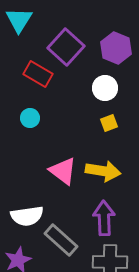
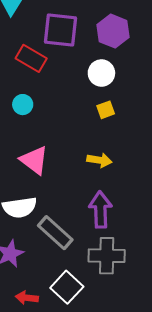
purple square: (66, 47) -> (60, 30), turned -36
pink triangle: (63, 171) -> (34, 160), moved
yellow arrow: (103, 171) -> (99, 160), size x0.7

